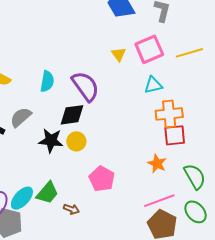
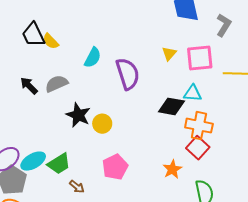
black diamond: (72, 115) -> (171, 106), moved
red square: (175, 135) -> (198, 148), turned 30

